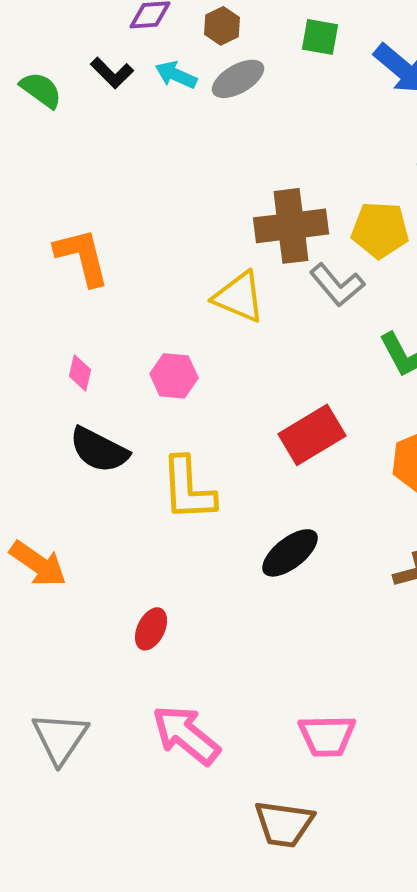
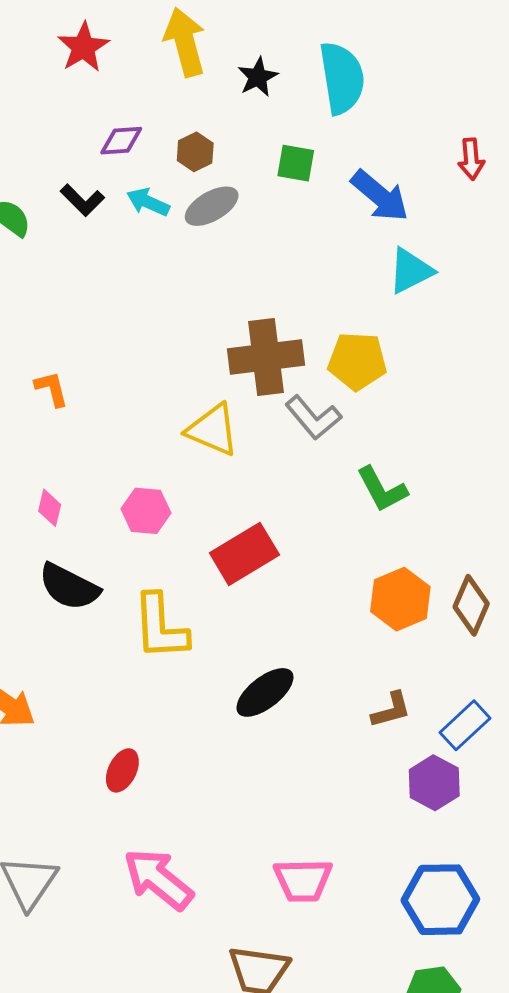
orange L-shape: (82, 257) -> (52, 389), size x0.6
red rectangle: (312, 435) -> (244, 554), moved

